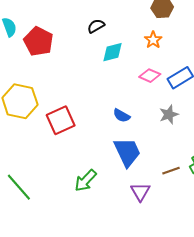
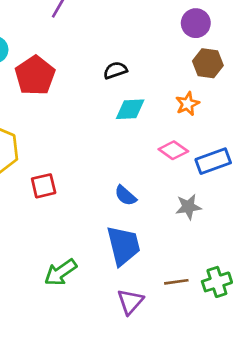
red square: (61, 120) -> (44, 186), size x0.7

